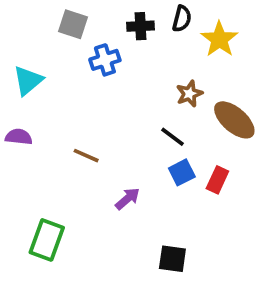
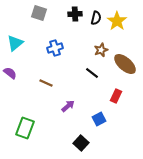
black semicircle: (182, 19) -> (96, 18), moved
blue cross: (105, 60) -> (55, 48), moved
purple semicircle: (19, 137) -> (10, 73), turned 32
blue square: (182, 172) -> (99, 119), moved
black square: (172, 259) -> (81, 143), moved, turned 35

